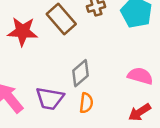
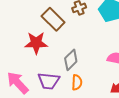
red star: (23, 31) -> (36, 43), moved

